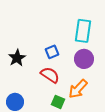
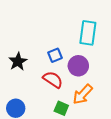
purple circle: (84, 59) -> (78, 66), moved

